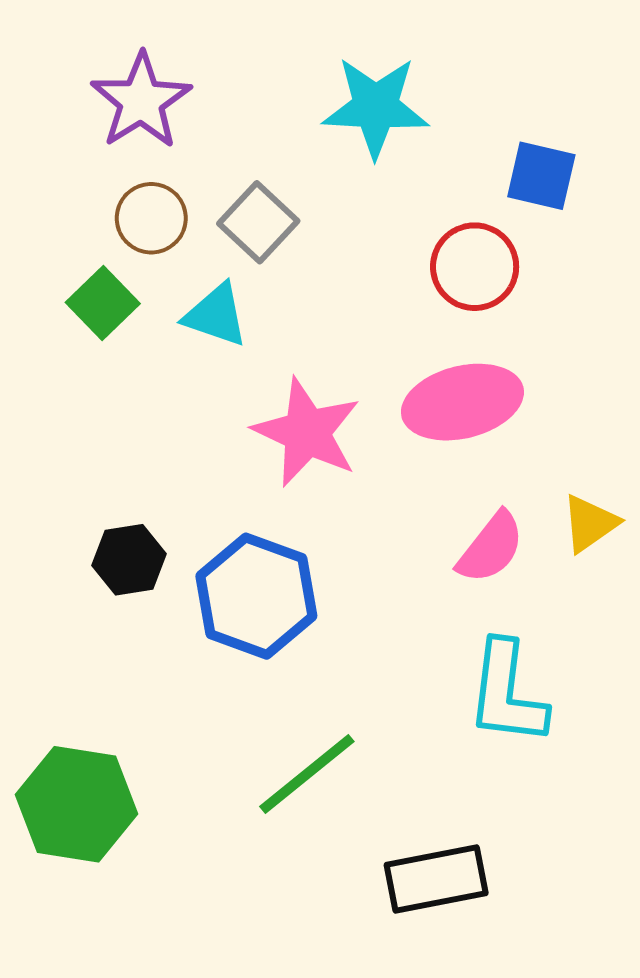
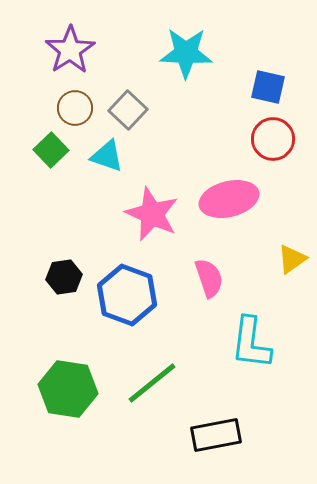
red circle: (475, 267) -> (273, 139), moved
pink semicircle: (491, 548) -> (209, 278), moved, turned -57
green hexagon: (76, 804) -> (68, 389), moved

